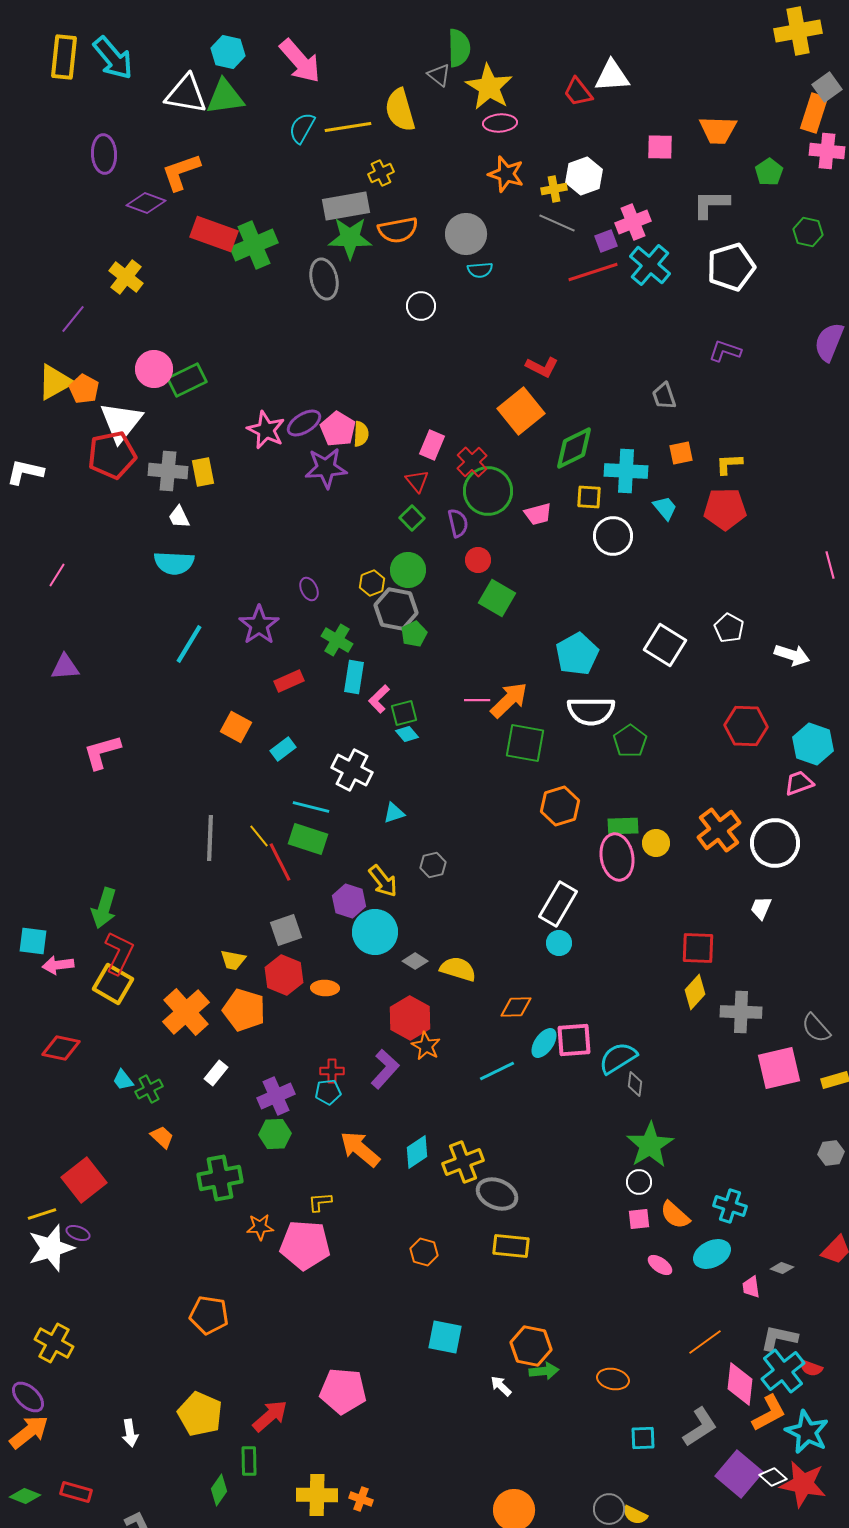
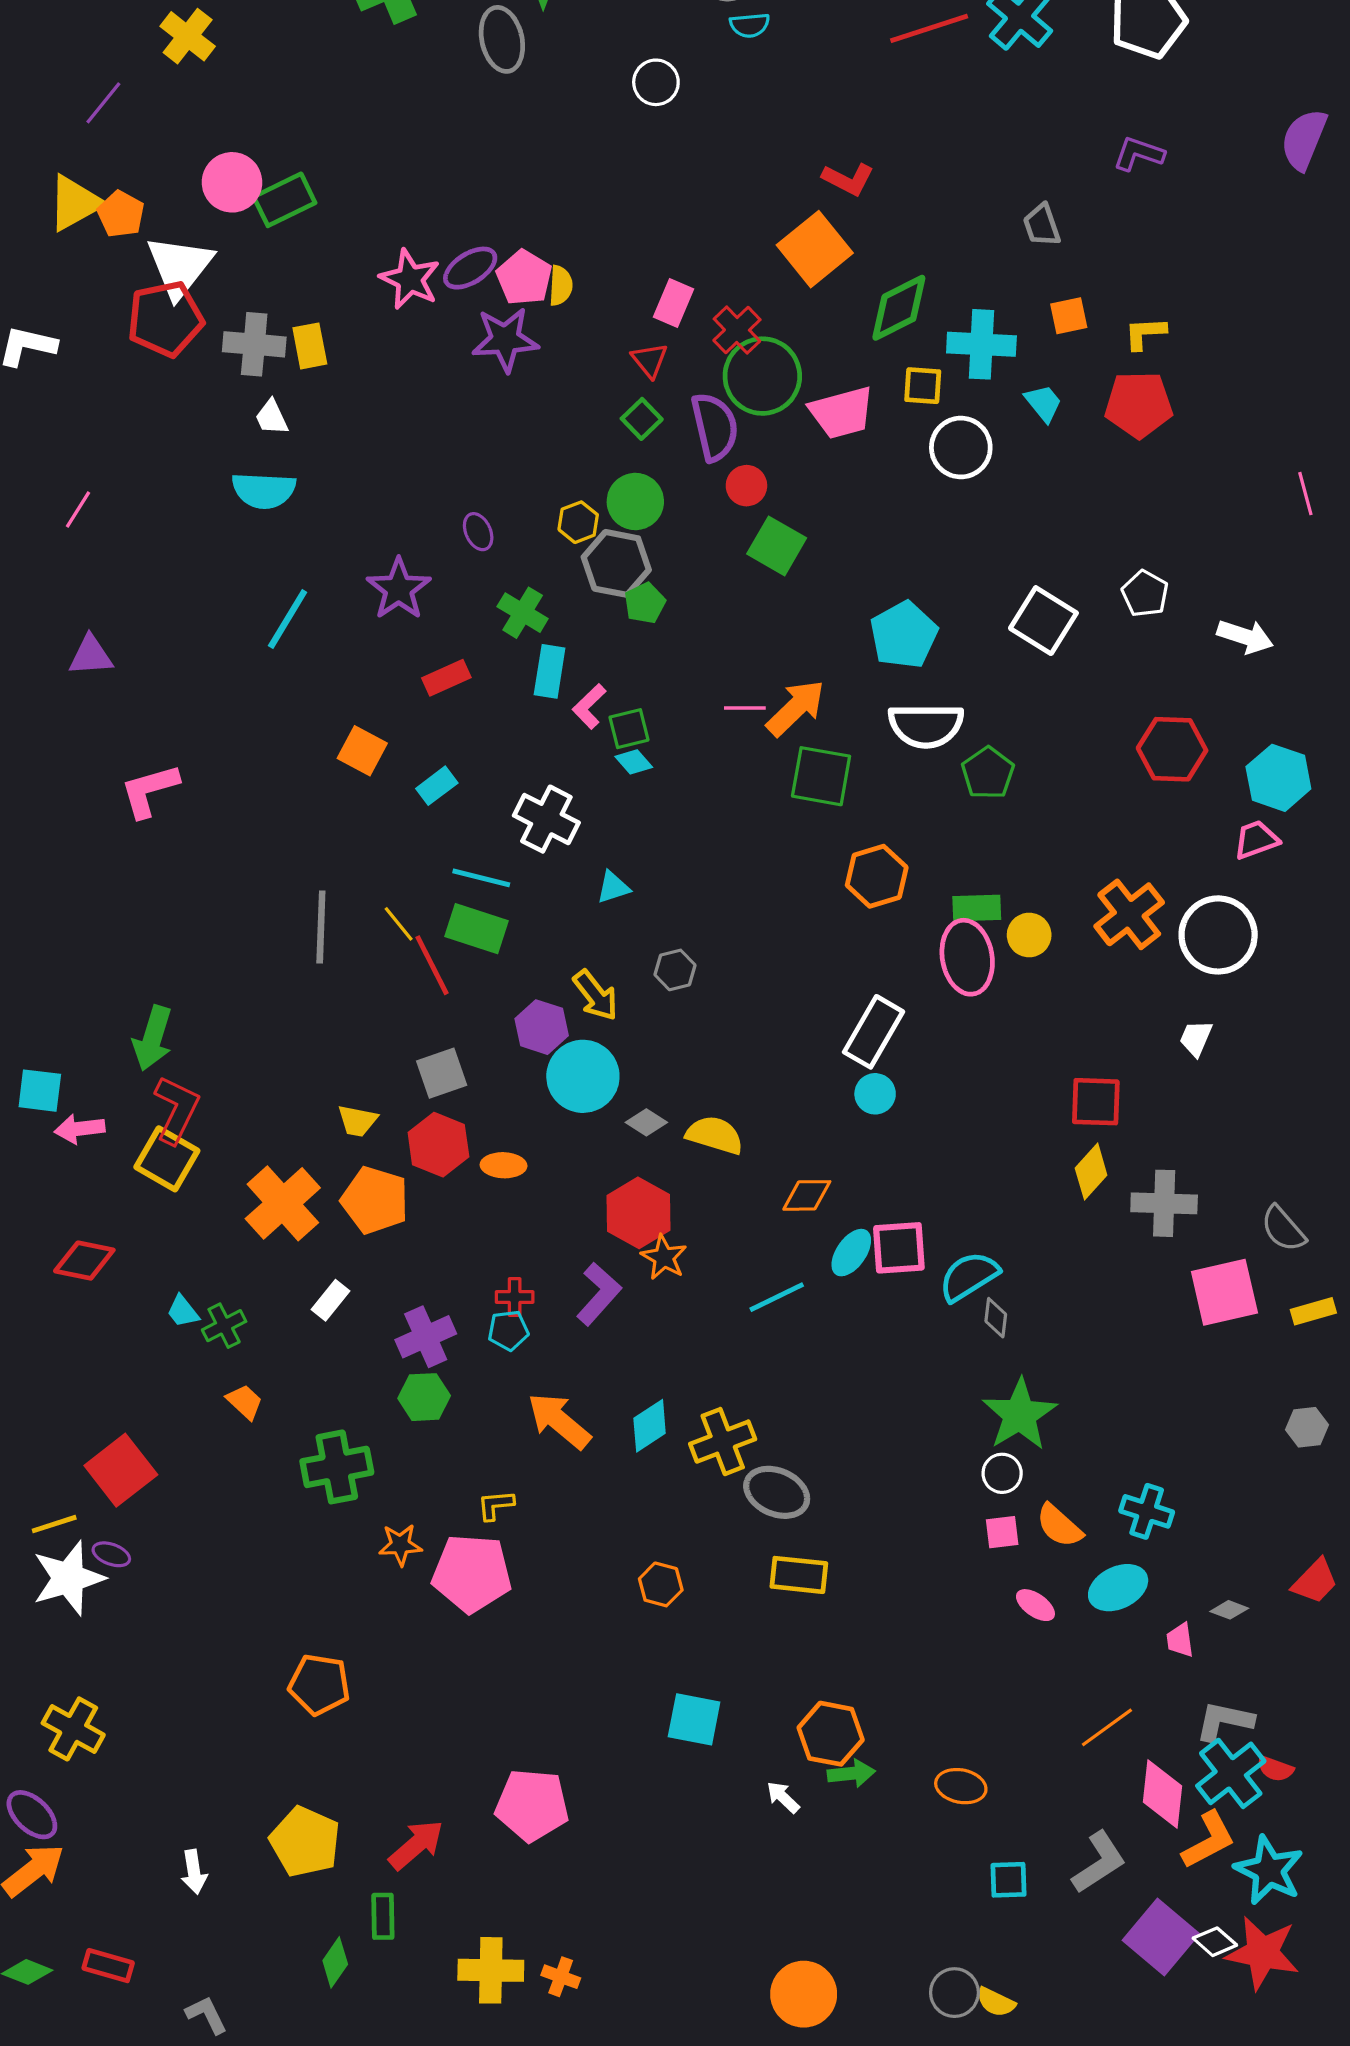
pink trapezoid: (538, 514) -> (842, 413), size x1.5
purple semicircle: (458, 523) -> (715, 427), size x1.5

